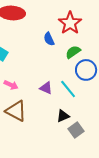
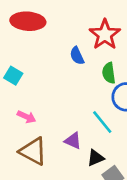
green semicircle: (73, 52) -> (109, 73), turned -63
purple triangle: (46, 88) -> (73, 141), moved

